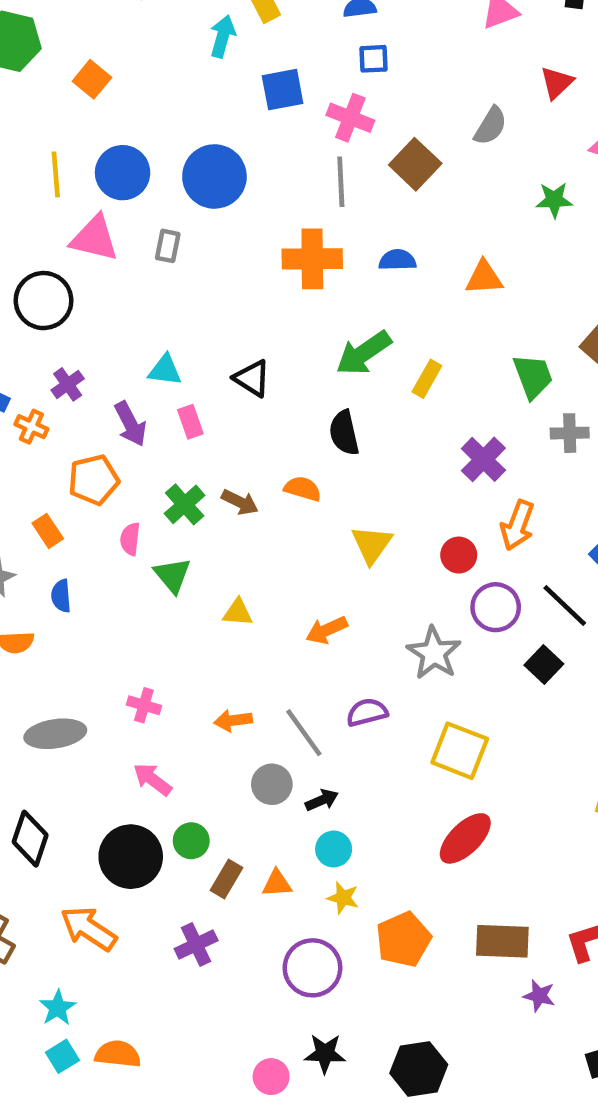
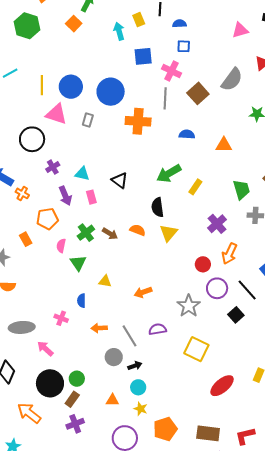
cyan arrow: (223, 36) -> (119, 31), turned -36
orange square: (92, 79) -> (74, 24), moved
gray semicircle: (490, 126) -> (232, 80), size x1.4
orange cross: (312, 259) -> (138, 121), moved
purple cross: (68, 384) -> (53, 167), moved
yellow triangle: (372, 544) -> (169, 233), moved
blue semicircle: (61, 596) -> (81, 301), moved
pink arrow: (152, 779) -> (45, 349), moved
red ellipse: (465, 838) -> (222, 386), moved
brown rectangle: (226, 879) -> (72, 399), moved

